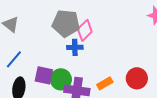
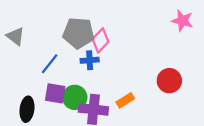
blue line: (14, 59) -> (50, 64), moved
red circle: (137, 78) -> (169, 81), moved

